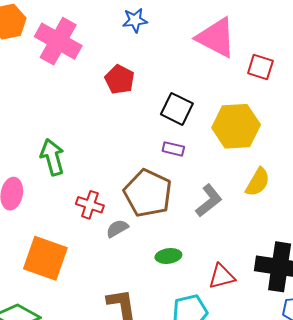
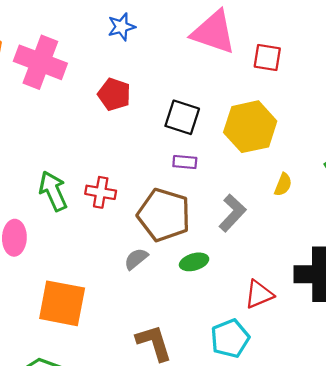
yellow semicircle: (258, 182) -> (283, 185), size x0.7
red cross: (90, 205) -> (101, 192), moved
green ellipse: (168, 256) -> (194, 262), moved

